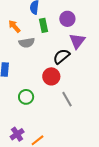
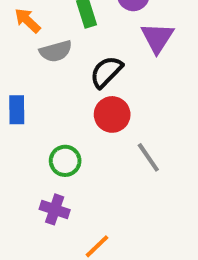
black semicircle: (61, 56) -> (106, 72), moved
purple cross: (17, 134) -> (55, 209), moved, turned -32

